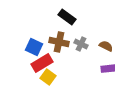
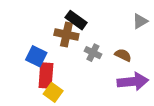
brown cross: (59, 42) -> (66, 35), moved
red rectangle: (42, 63) -> (46, 76), turned -55

